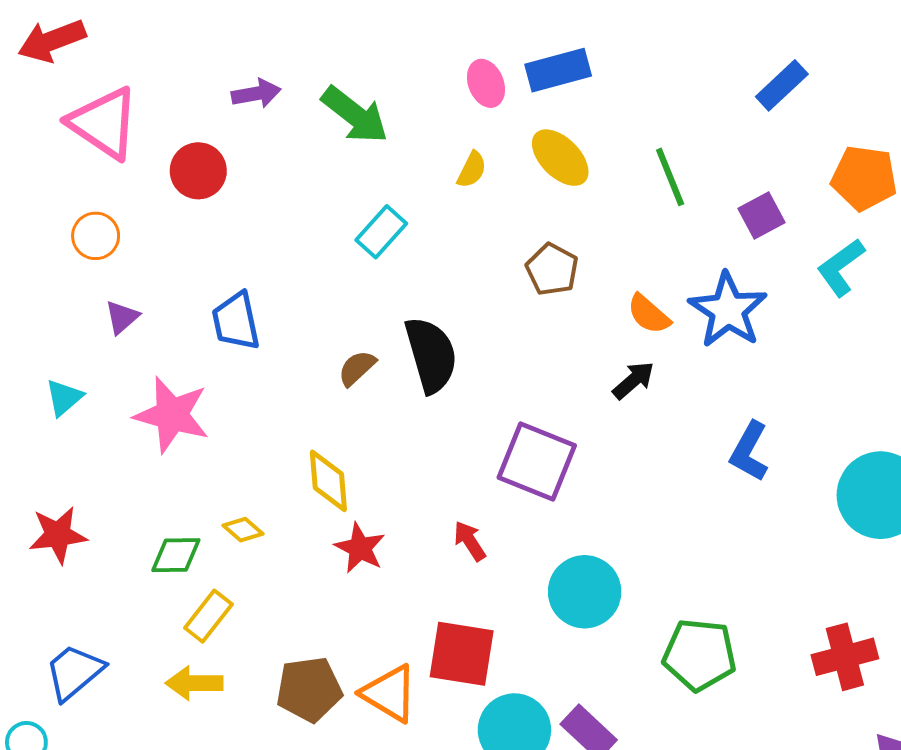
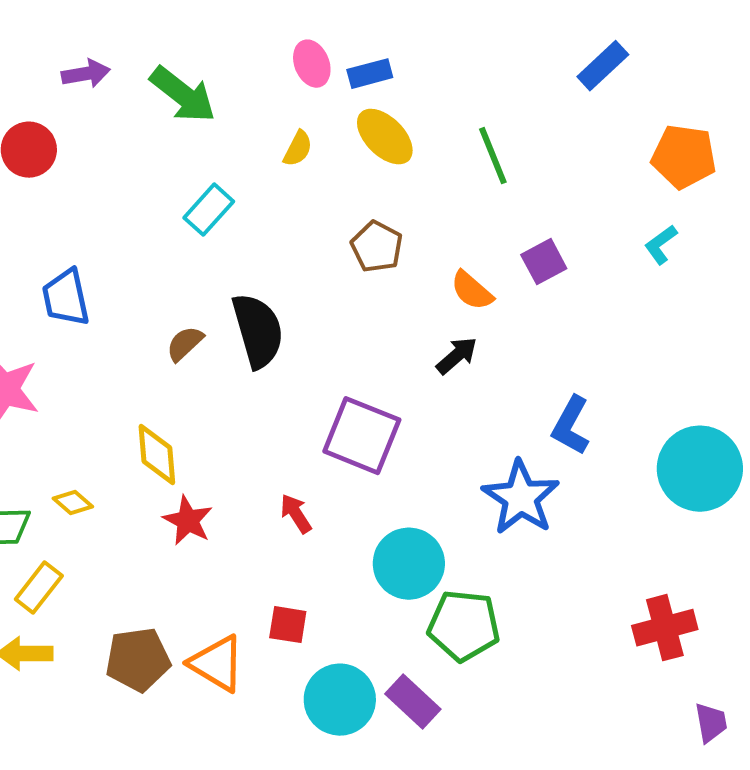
blue rectangle: (558, 70) -> (370, 74), moved, size x0.7
purple square: (762, 216) -> (544, 262), moved
cyan L-shape: (841, 267) -> (661, 245), size x0.7
blue star: (728, 310) -> (521, 498), moved
red square: (462, 654) -> (288, 625), size x0.6
green pentagon: (699, 655) -> (464, 626), moved

